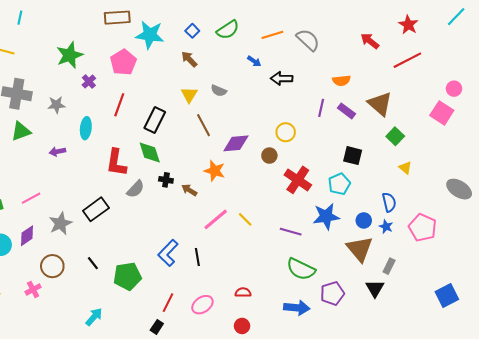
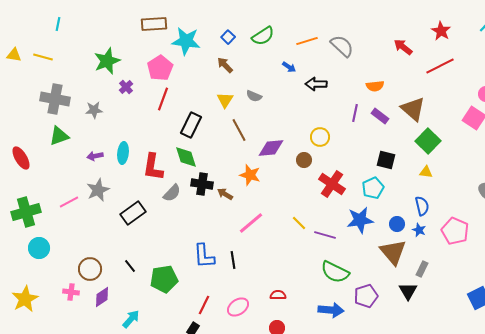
red line: (119, 105) -> (163, 99), moved
cyan ellipse: (86, 128) -> (123, 153), moved
green square: (395, 136) -> (428, 141), size x1.4
yellow triangle: (405, 168) -> (426, 172), moved, turned -32
black cross: (166, 180) -> (202, 184), size x1.5
yellow line: (245, 219) -> (299, 223), moved
gray star: (60, 224) -> (98, 190), moved
purple diamond: (27, 236) -> (102, 297), moved
blue L-shape: (168, 253) -> (204, 256), turned -48
pink cross: (33, 289) -> (71, 292), turned 35

